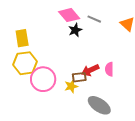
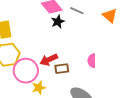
red arrow: (90, 70) -> (49, 60), moved
yellow star: (71, 86) -> (39, 88), moved

